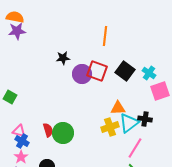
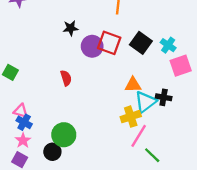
yellow cross: (110, 127) -> (131, 117), moved
red semicircle: (48, 130) -> (66, 78), moved
green circle: (63, 133) -> (64, 135), moved
pink line: (135, 148) -> (139, 136), moved

